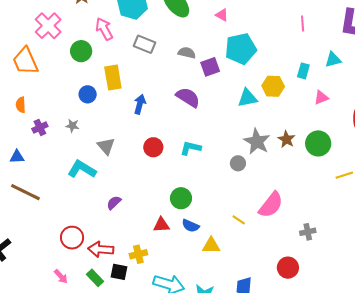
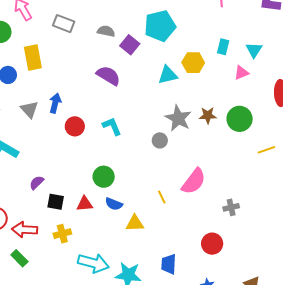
cyan triangle: (333, 60) -> (254, 50), moved, turned -42
purple square: (210, 67) -> (130, 45), turned -30
blue arrow: (140, 104) -> (55, 103), moved
brown star: (286, 139) -> (208, 115), turned -30
gray triangle: (106, 146) -> (29, 109), moved
cyan L-shape: (191, 148) -> (112, 126), turned 55
yellow line: (239, 220) -> (162, 197), turned 32
black square: (119, 272) -> (56, 202), moved

